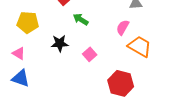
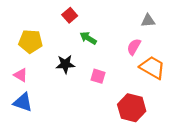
pink square: (90, 54) -> (98, 76), turned -32

